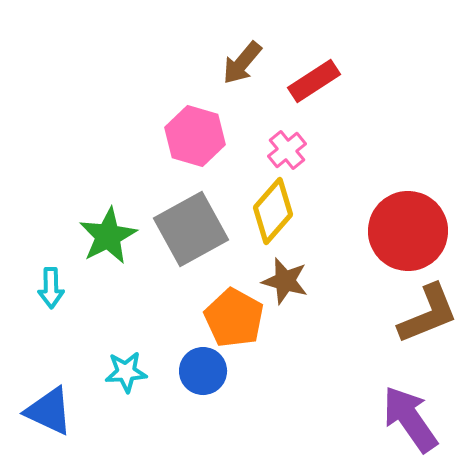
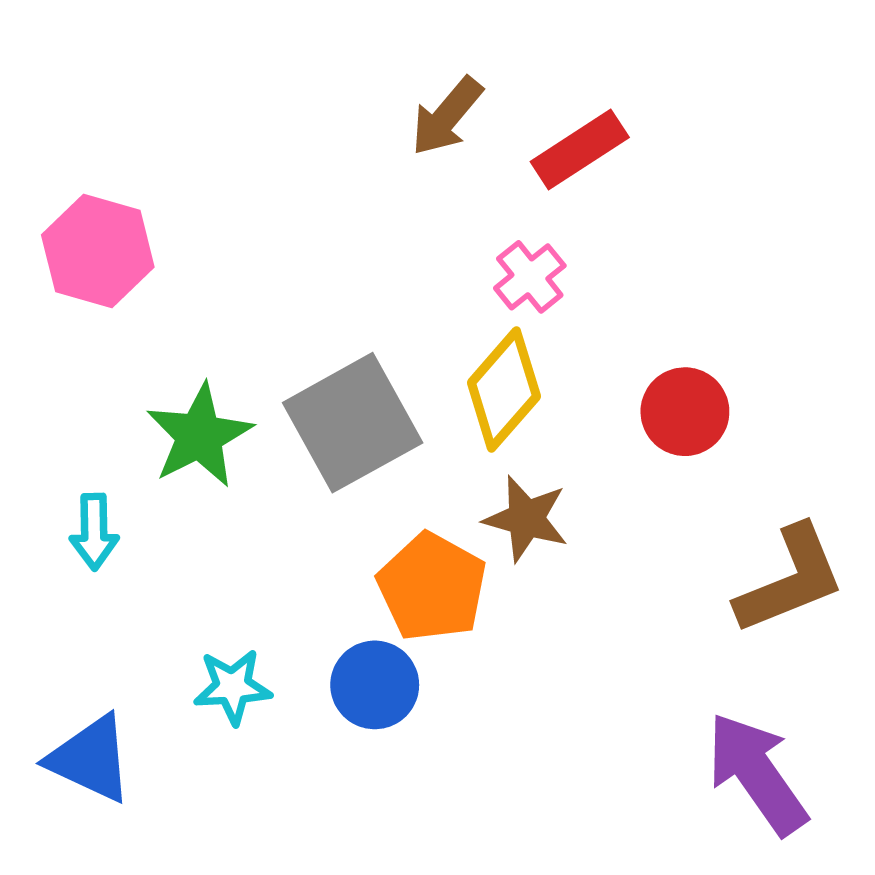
pink hexagon: (195, 136) -> (98, 251), moved
red circle: (408, 231) -> (685, 412), moved, size x0.6

